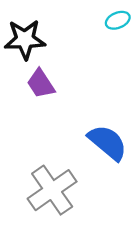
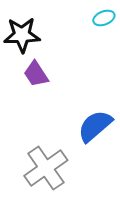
blue semicircle: (108, 143) -> (95, 126), turned -81

